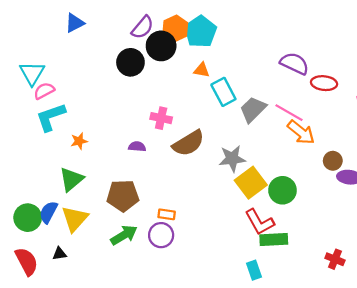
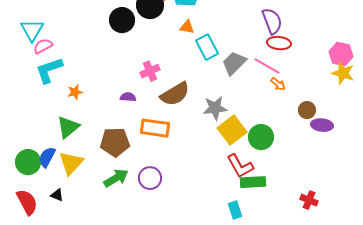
purple semicircle: (294, 63) -> (272, 21), turned 44
red ellipse: (324, 83) -> (279, 43), moved
pink cross: (161, 118) -> (150, 71), turned -36
orange arrow: (301, 132) -> (278, 84), size x0.6
orange rectangle: (167, 214) -> (155, 128), moved, size x1.8
black triangle: (59, 254) -> (57, 195), turned 32

